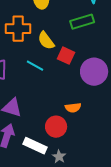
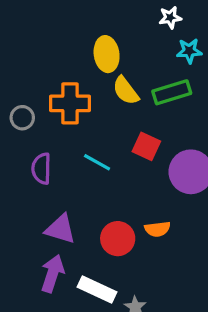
yellow semicircle: (46, 41) -> (126, 91), moved
red circle: (56, 127) -> (118, 239), moved

